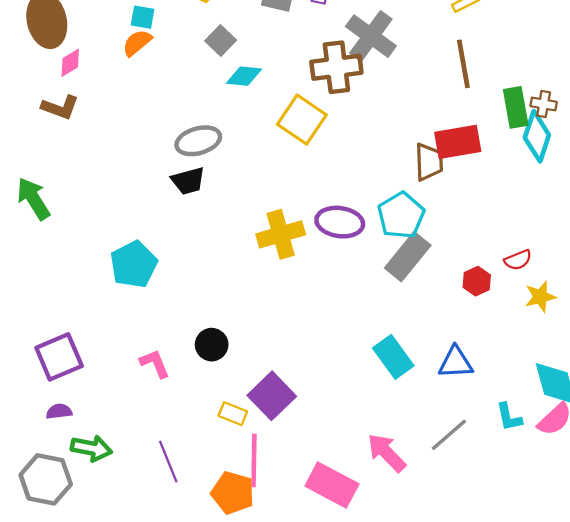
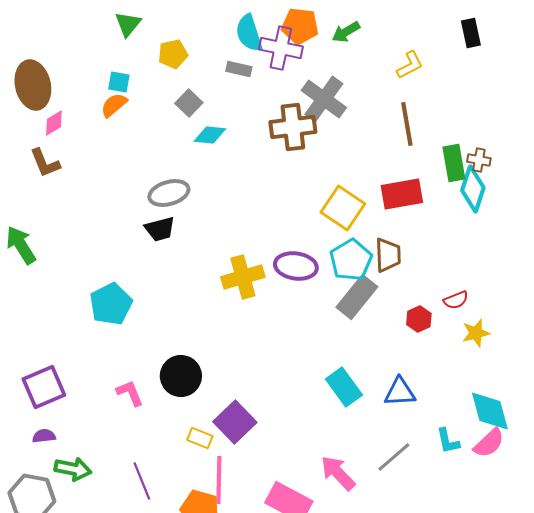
brown L-shape: (60, 107) -> (45, 163), turned 48
yellow square: (302, 120) -> (343, 208), moved
brown trapezoid: (429, 162) -> (388, 255), moved
black circle: (212, 345) -> (181, 376), size x1.4

